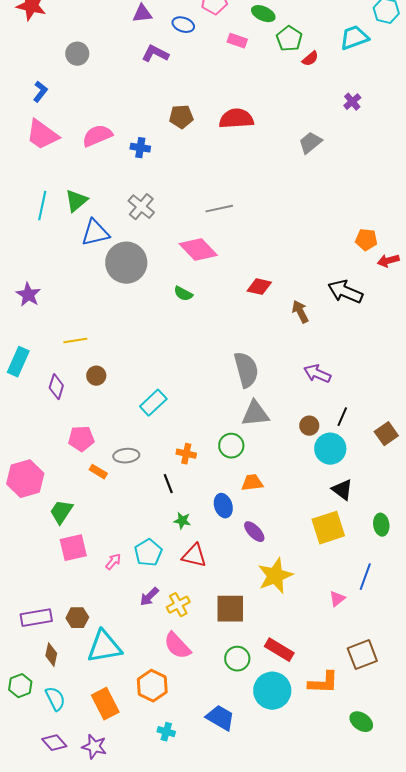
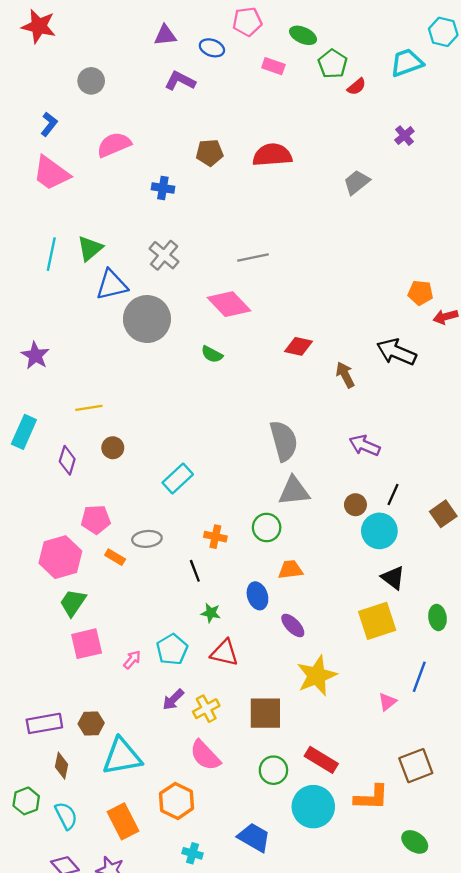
pink semicircle: (97, 136) -> (114, 145), moved
pink hexagon: (25, 479) -> (60, 557), moved

